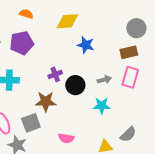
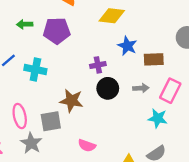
brown rectangle: (129, 52) -> (154, 59), moved
purple cross: (55, 74) -> (98, 65), moved
cyan star: (102, 106) -> (158, 118), moved

